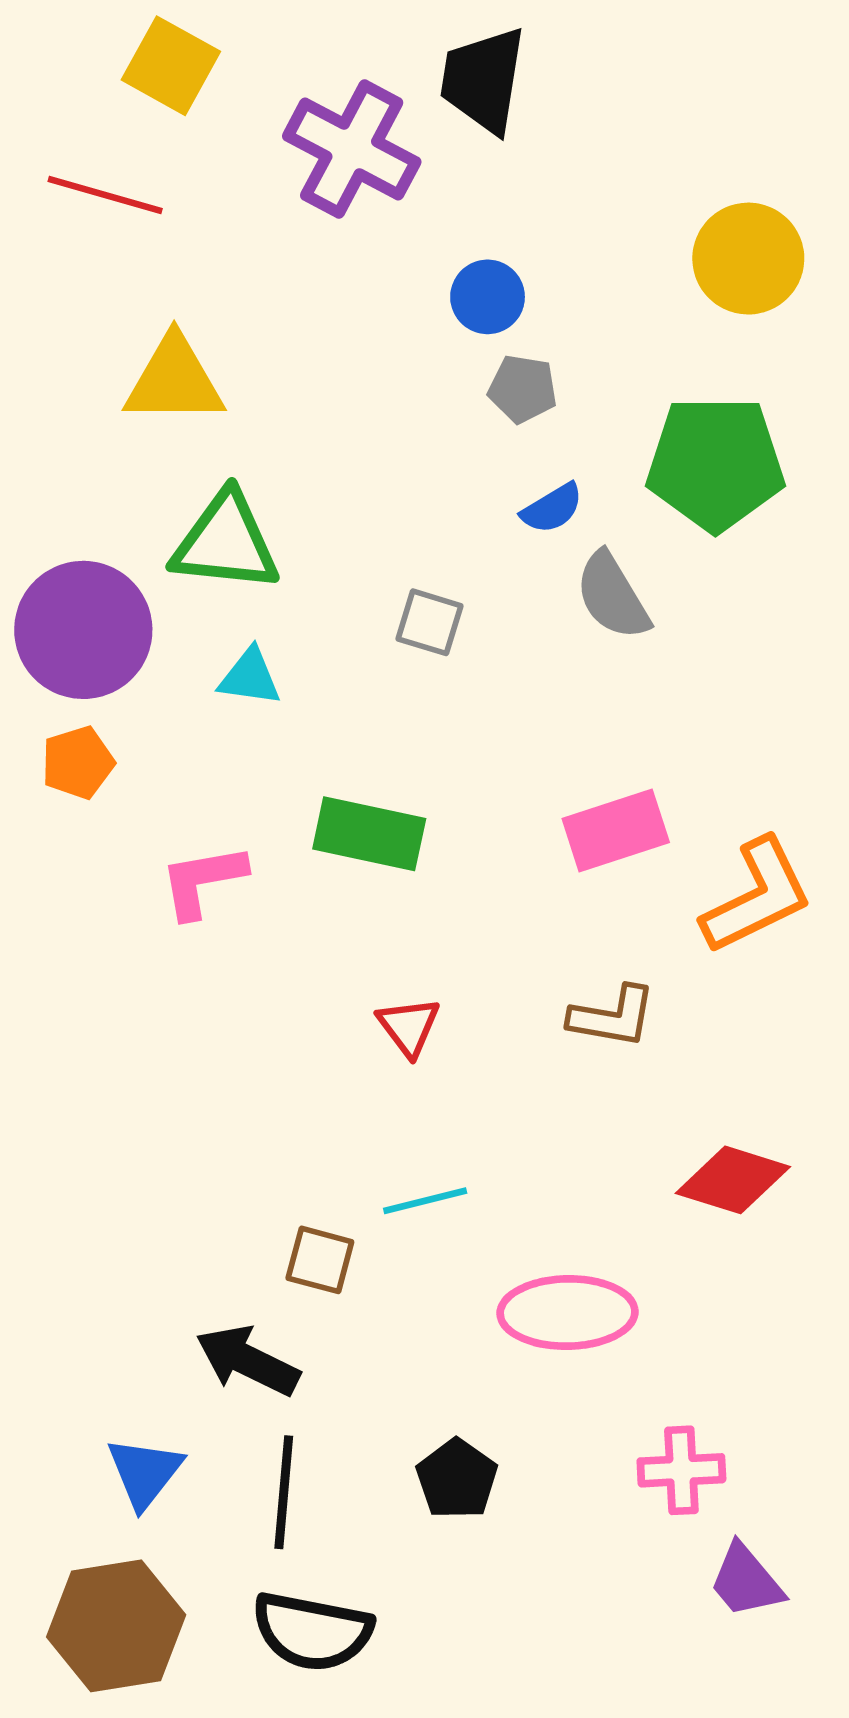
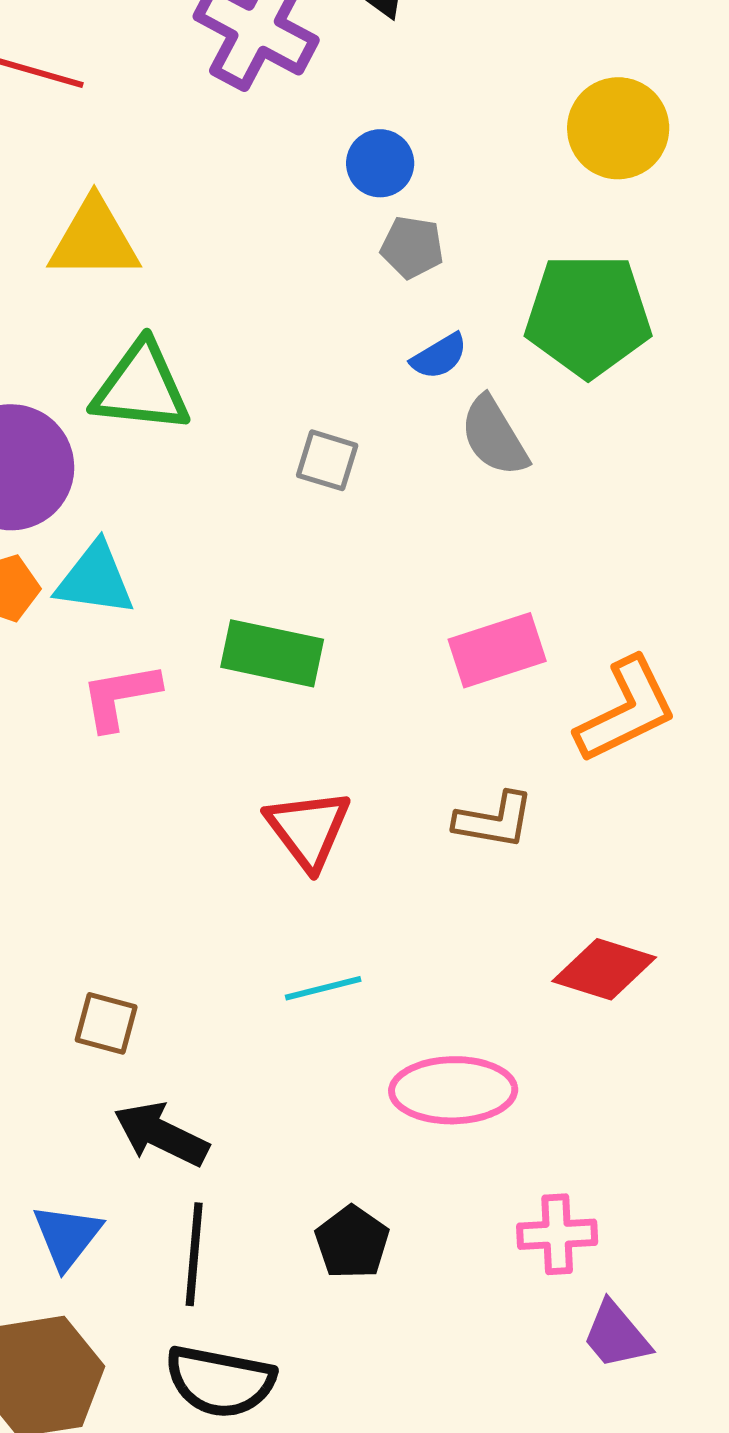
cyan triangle: (250, 677) -> (95, 579), moved, size x1.4
red triangle: (409, 1027) -> (308, 829), size x1.5
brown square: (320, 1260) -> (106, 1023), moved

